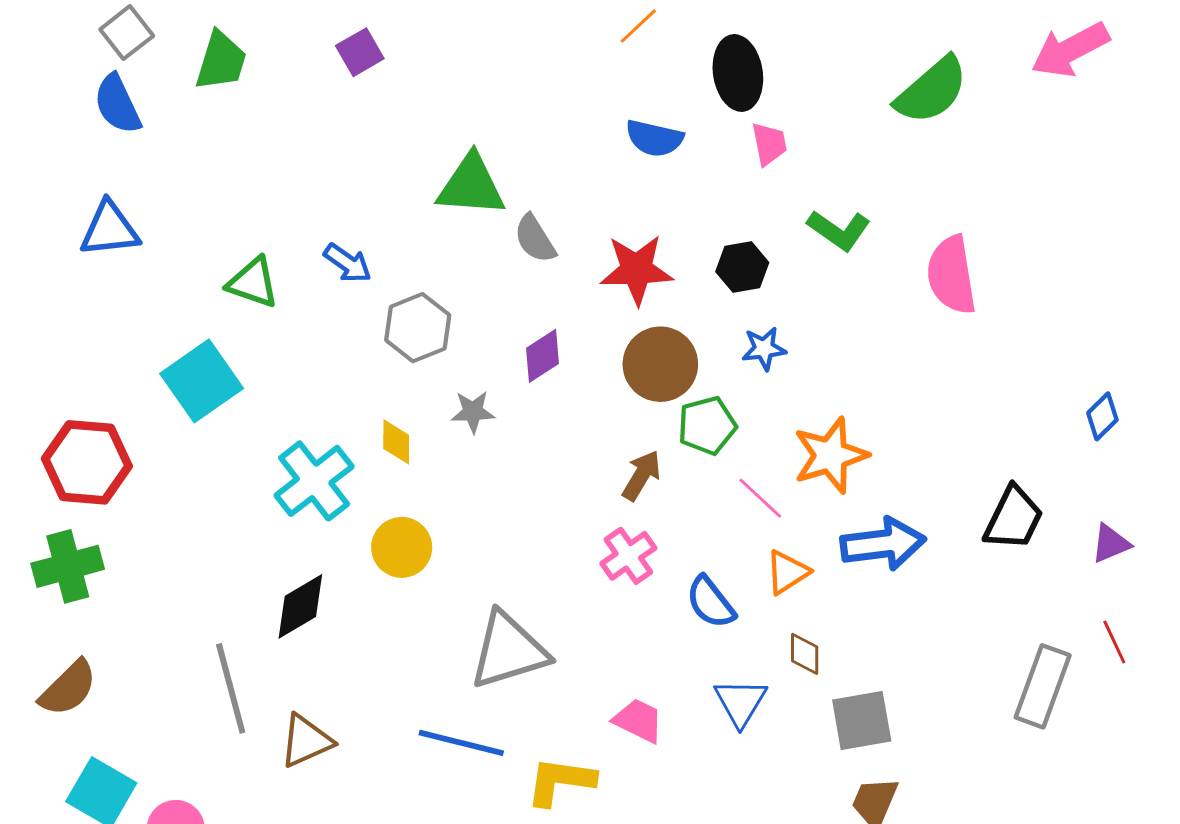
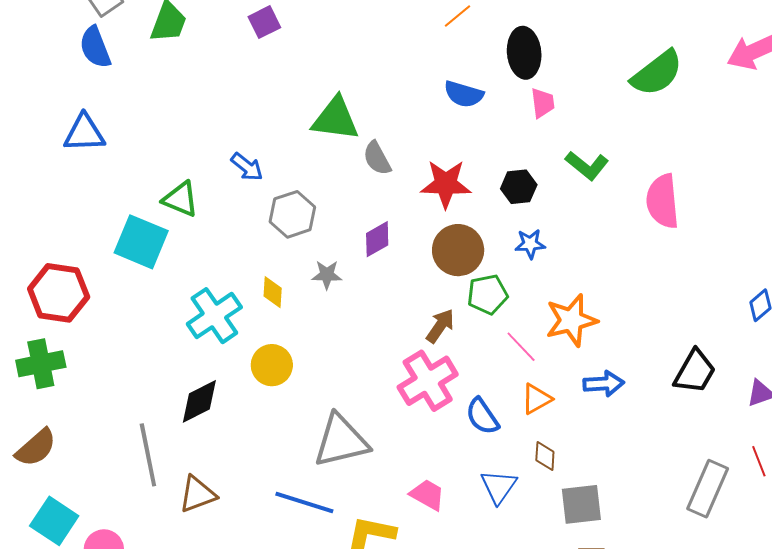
green triangle: (253, 283) -> (181, 199), moved
cyan square: (202, 381) -> (141, 242), turned -36
blue arrow: (883, 544) -> (604, 384), size x0.7
pink cross: (628, 556) -> (428, 381), size x1.5

